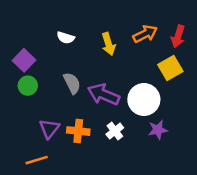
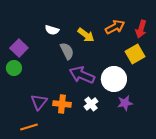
yellow arrow: (109, 44) -> (86, 35), turned -36
gray semicircle: (72, 83) -> (67, 51), moved
green circle: (28, 86) -> (14, 68), moved

